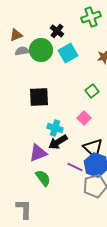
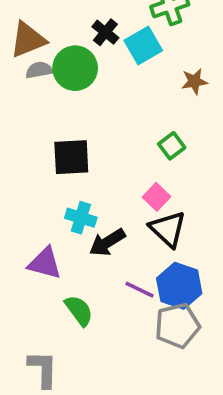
brown triangle: (16, 35) -> (28, 40), size x1.5
cyan square: (68, 53) -> (143, 45), moved
cyan cross: (55, 128) -> (81, 218), moved
black triangle: (93, 148) -> (168, 229), moved
purple triangle: (38, 153) -> (45, 263), moved, turned 36

